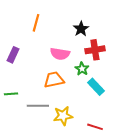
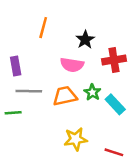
black star: (81, 29) -> (85, 40), moved
purple rectangle: (13, 55) -> (16, 66), turned -35
green star: (82, 69) -> (92, 92), moved
gray line: (38, 106) -> (29, 91), moved

